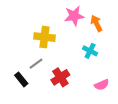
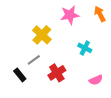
orange arrow: (96, 23) -> (100, 14), moved
yellow cross: (44, 37) -> (42, 35), turned 36

